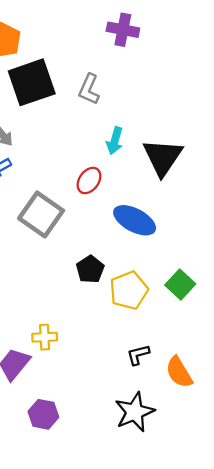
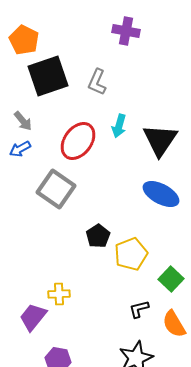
red ellipse: (89, 180) -> (78, 141), moved, size x1.6
blue ellipse: (135, 220) -> (161, 194), moved
green square: (180, 285) -> (171, 279), moved

